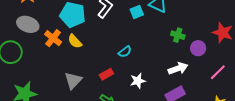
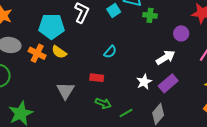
green cross: (178, 35) -> (150, 15), moved
red rectangle: (106, 74) -> (97, 78), turned 48
white star: (138, 81) -> (144, 82), moved

